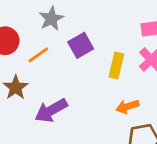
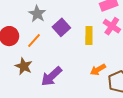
orange arrow: (127, 106) -> (98, 70), moved

